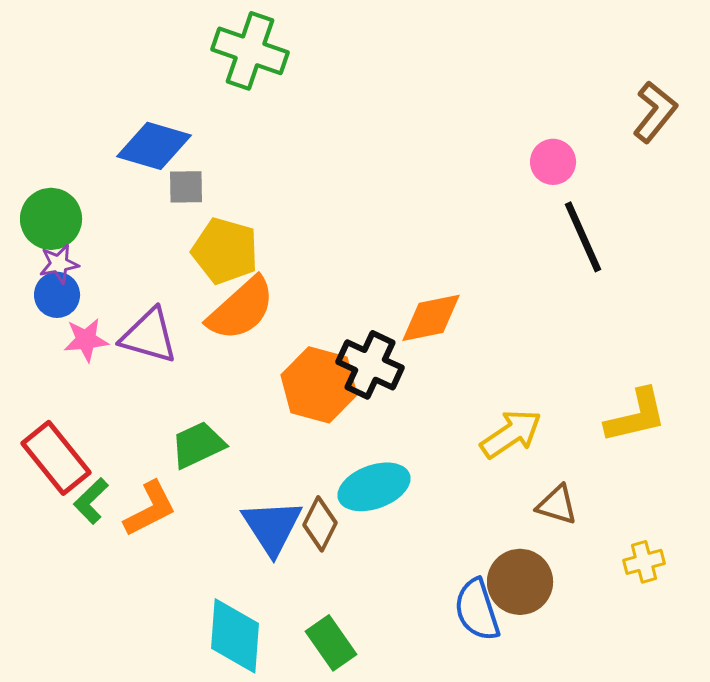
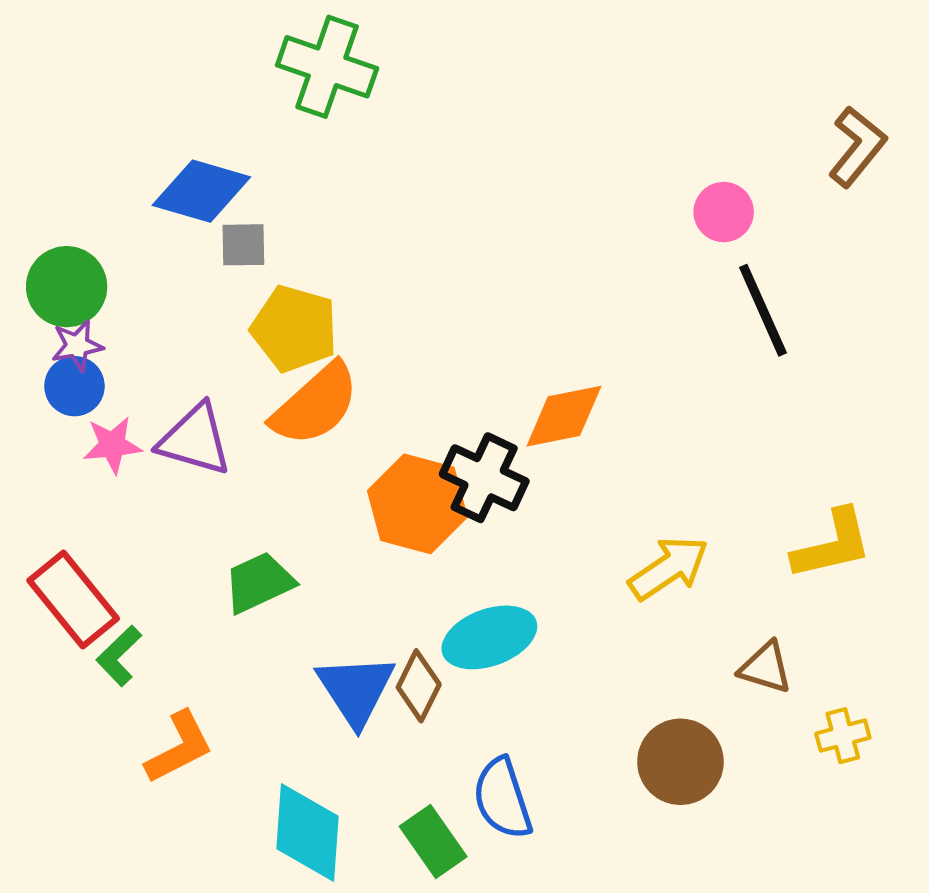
brown triangle: (557, 505) -> (766, 668), moved
orange L-shape: (150, 509) -> (179, 747), moved
blue semicircle: (477, 610) -> (502, 798), moved

